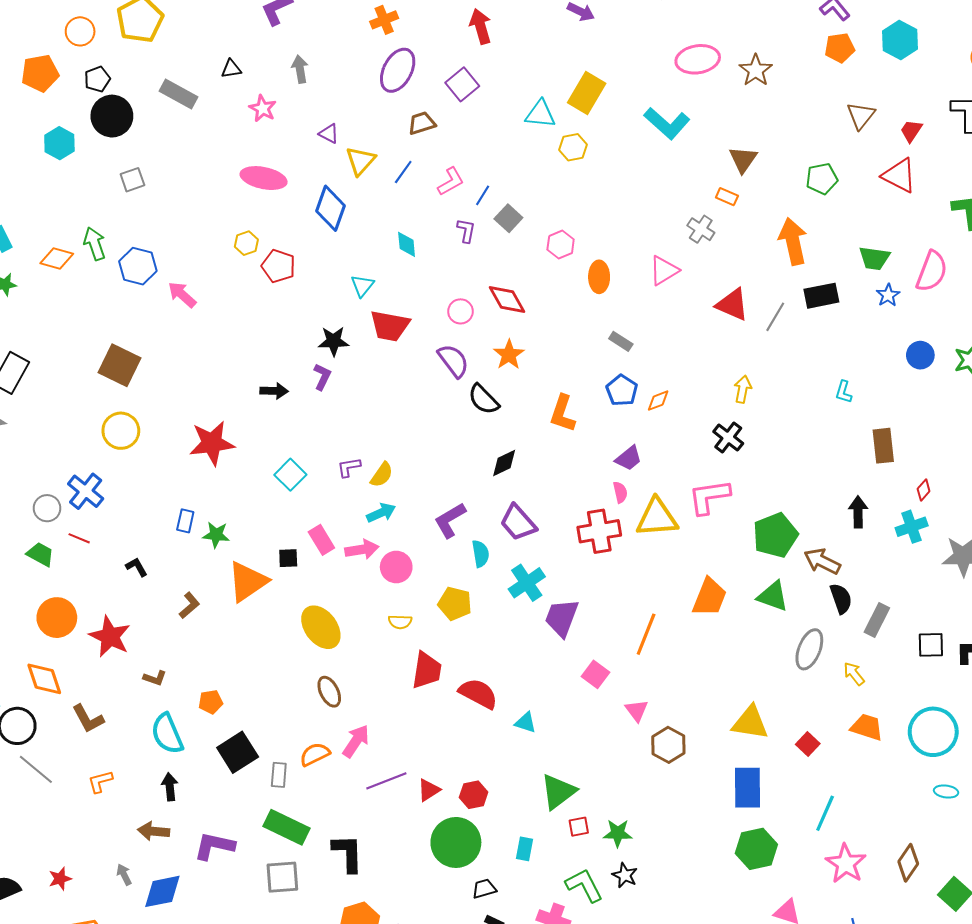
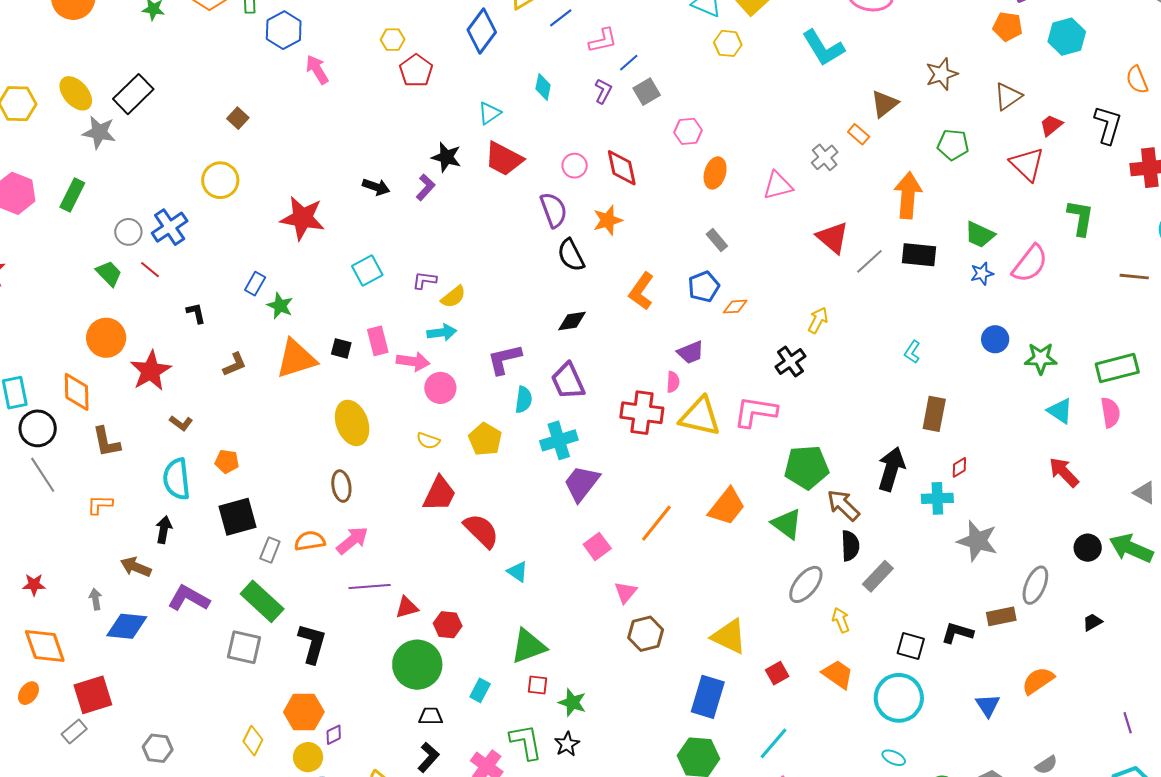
brown star: (756, 70) -> (942, 74), moved
brown square: (120, 365) -> (238, 118), size x0.5
black arrow: (858, 512) -> (891, 469), size x1.4
black square: (931, 645) -> (911, 646), moved

